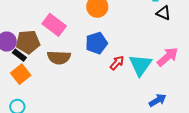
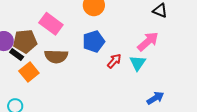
pink arrow: (168, 57) -> (148, 41), moved
cyan triangle: (140, 65) -> (138, 63), size x0.7
orange square: (21, 74) -> (29, 72), moved

